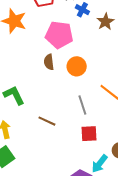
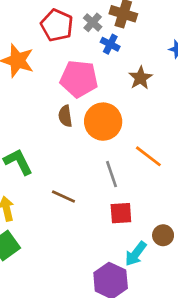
brown star: (105, 22) -> (140, 78), moved
orange circle: (77, 66) -> (103, 122), size x1.4

